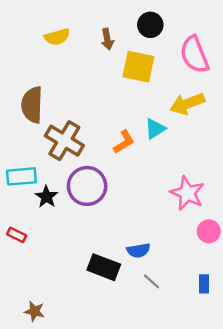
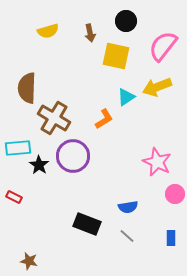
pink semicircle: (194, 55) -> (163, 46), turned 60
cyan triangle: (155, 129) -> (126, 97), moved
blue semicircle: (138, 250) -> (128, 207), moved

